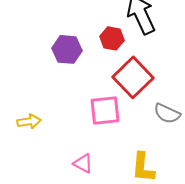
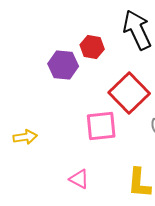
red hexagon: (112, 38) -> (92, 47), moved

